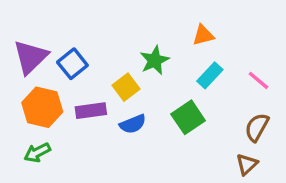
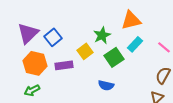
orange triangle: (203, 35) -> (131, 20), size x1.5
green square: (188, 117) -> (114, 57), moved
blue semicircle: (133, 124) -> (106, 85), moved, turned 35

